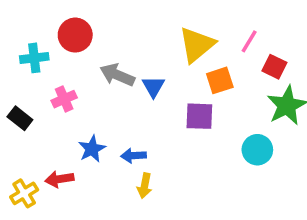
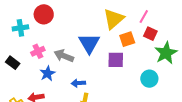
red square: (274, 67) -> (150, 34), moved
gray arrow: (117, 75) -> (64, 56), moved
blue triangle: (153, 87) -> (89, 43), size x1.6
blue star: (92, 149) -> (47, 73), moved

